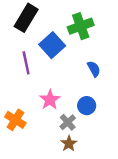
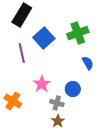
green cross: (81, 26) -> (78, 33), moved
blue semicircle: (94, 69) -> (88, 63), moved
gray cross: (68, 122) -> (57, 103), turned -32

